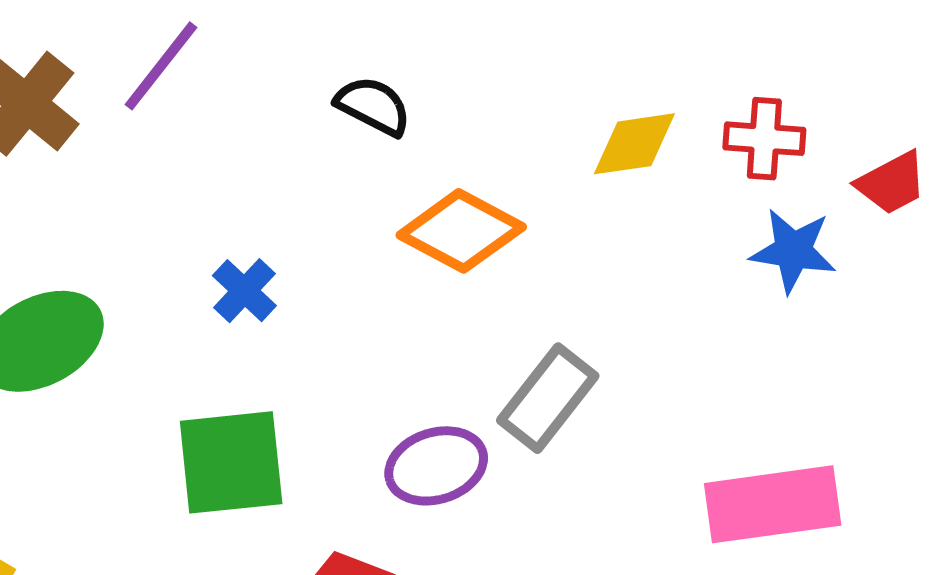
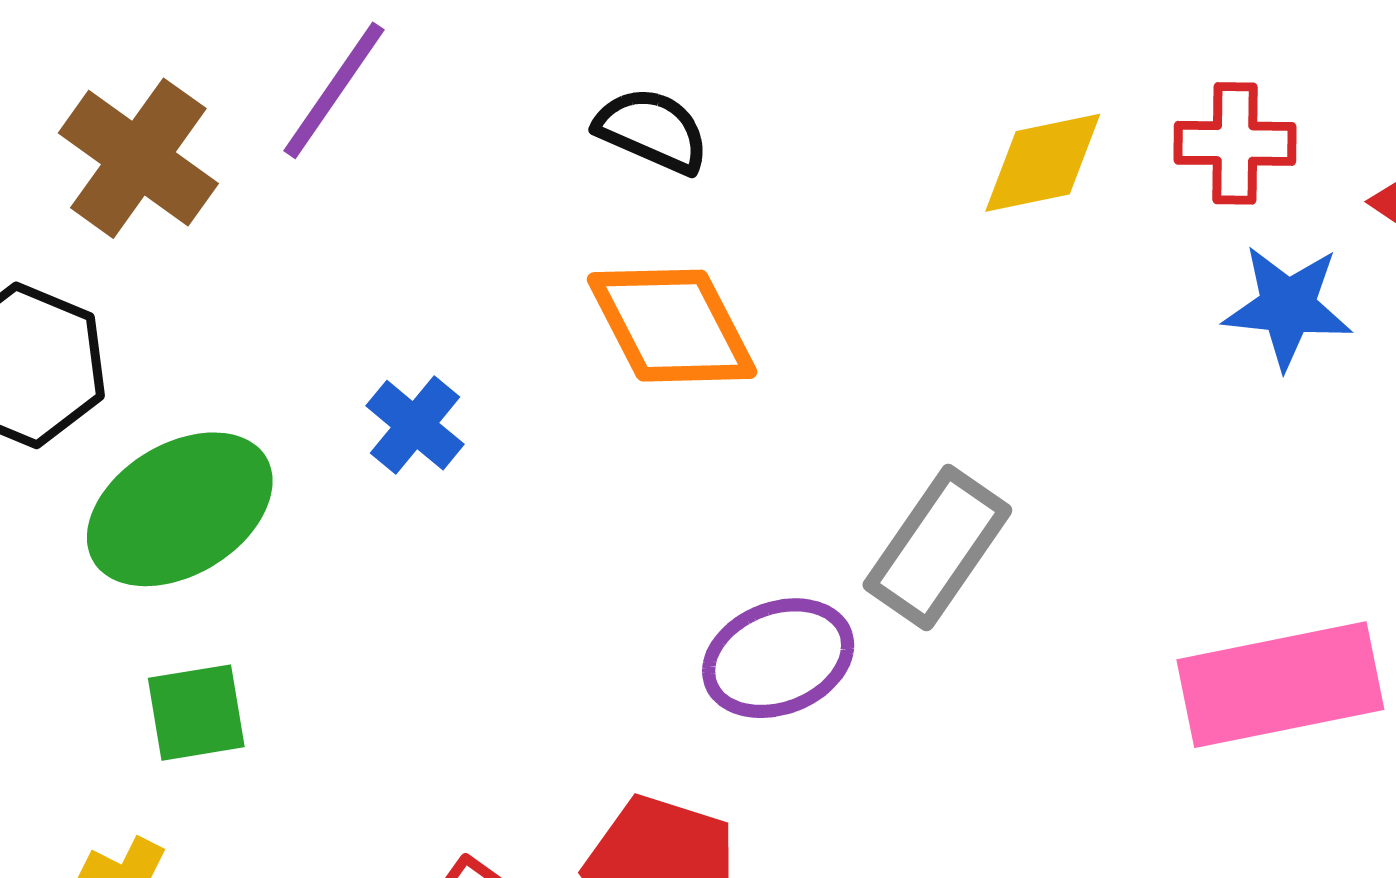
orange diamond: (461, 231) -> (672, 326), moved, turned 38
blue cross: (244, 291) -> (415, 425), moved
green square: (231, 462) -> (196, 713), moved, size x0.6

